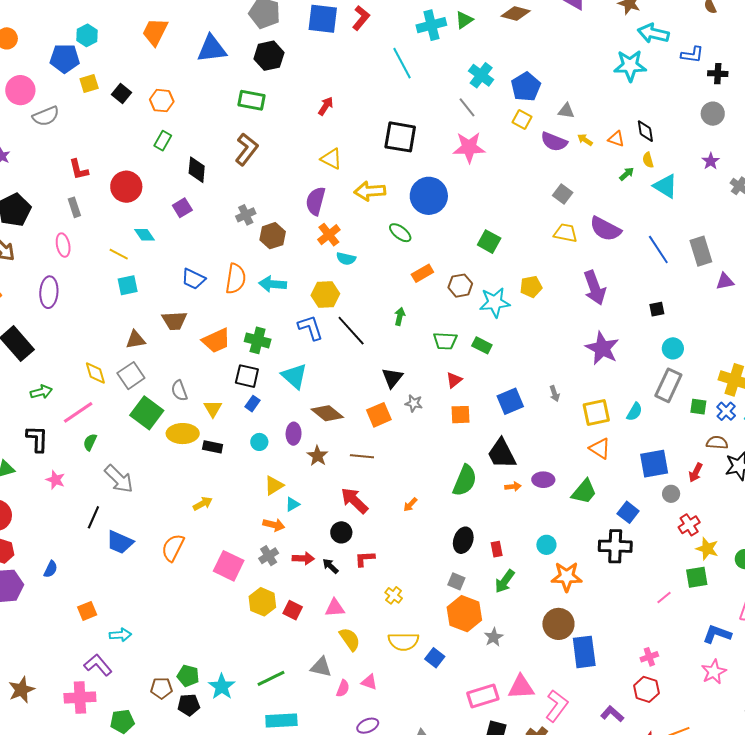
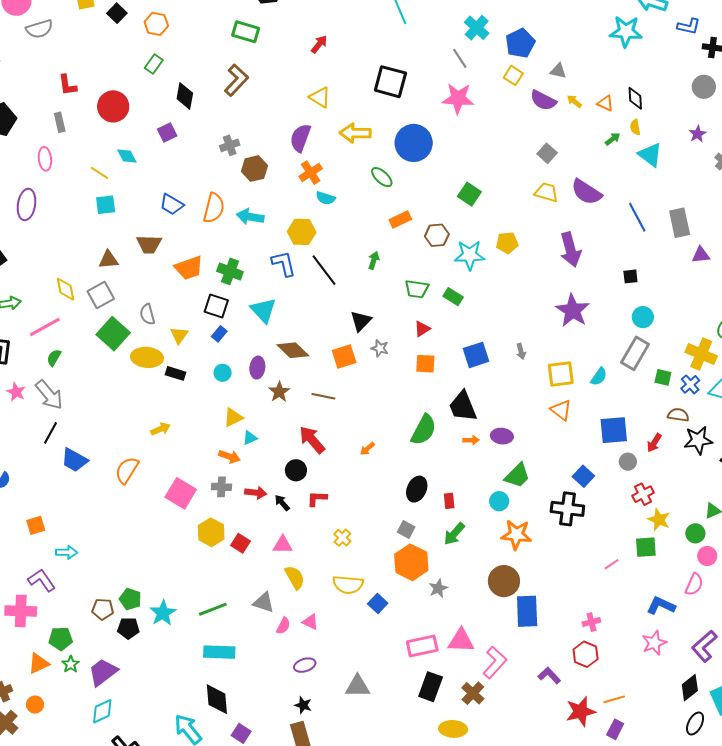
gray arrow: (119, 479) -> (49, 395), moved
green trapezoid: (584, 492) -> (517, 476), moved
gray cross: (269, 556) -> (222, 487), turned 30

